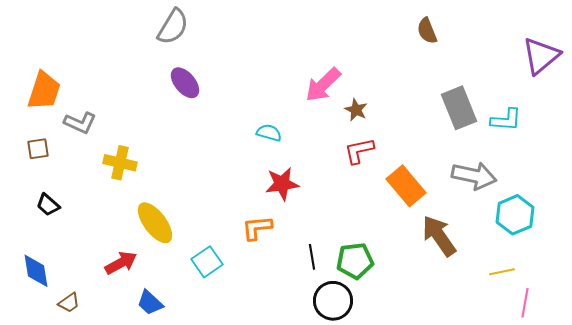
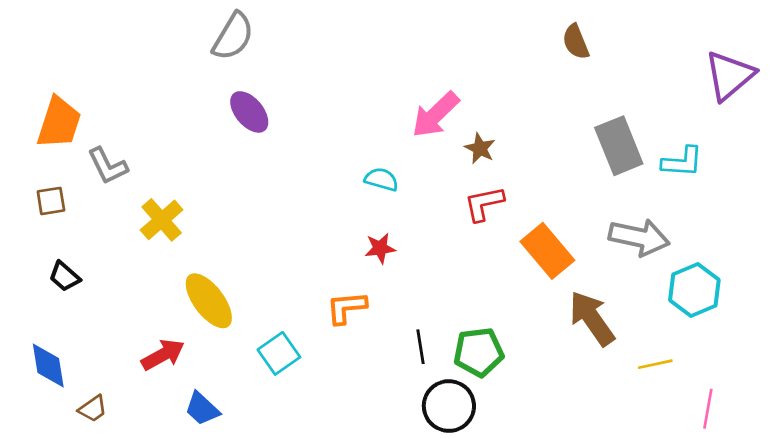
gray L-shape: (80, 123) -> (108, 166), turned 40
cyan semicircle: (269, 133) -> (381, 179), moved
yellow cross: (120, 163) -> (162, 220), turned 36
red star: (282, 184) -> (380, 248), size x0.7
yellow line: (502, 272) -> (655, 364), moved

